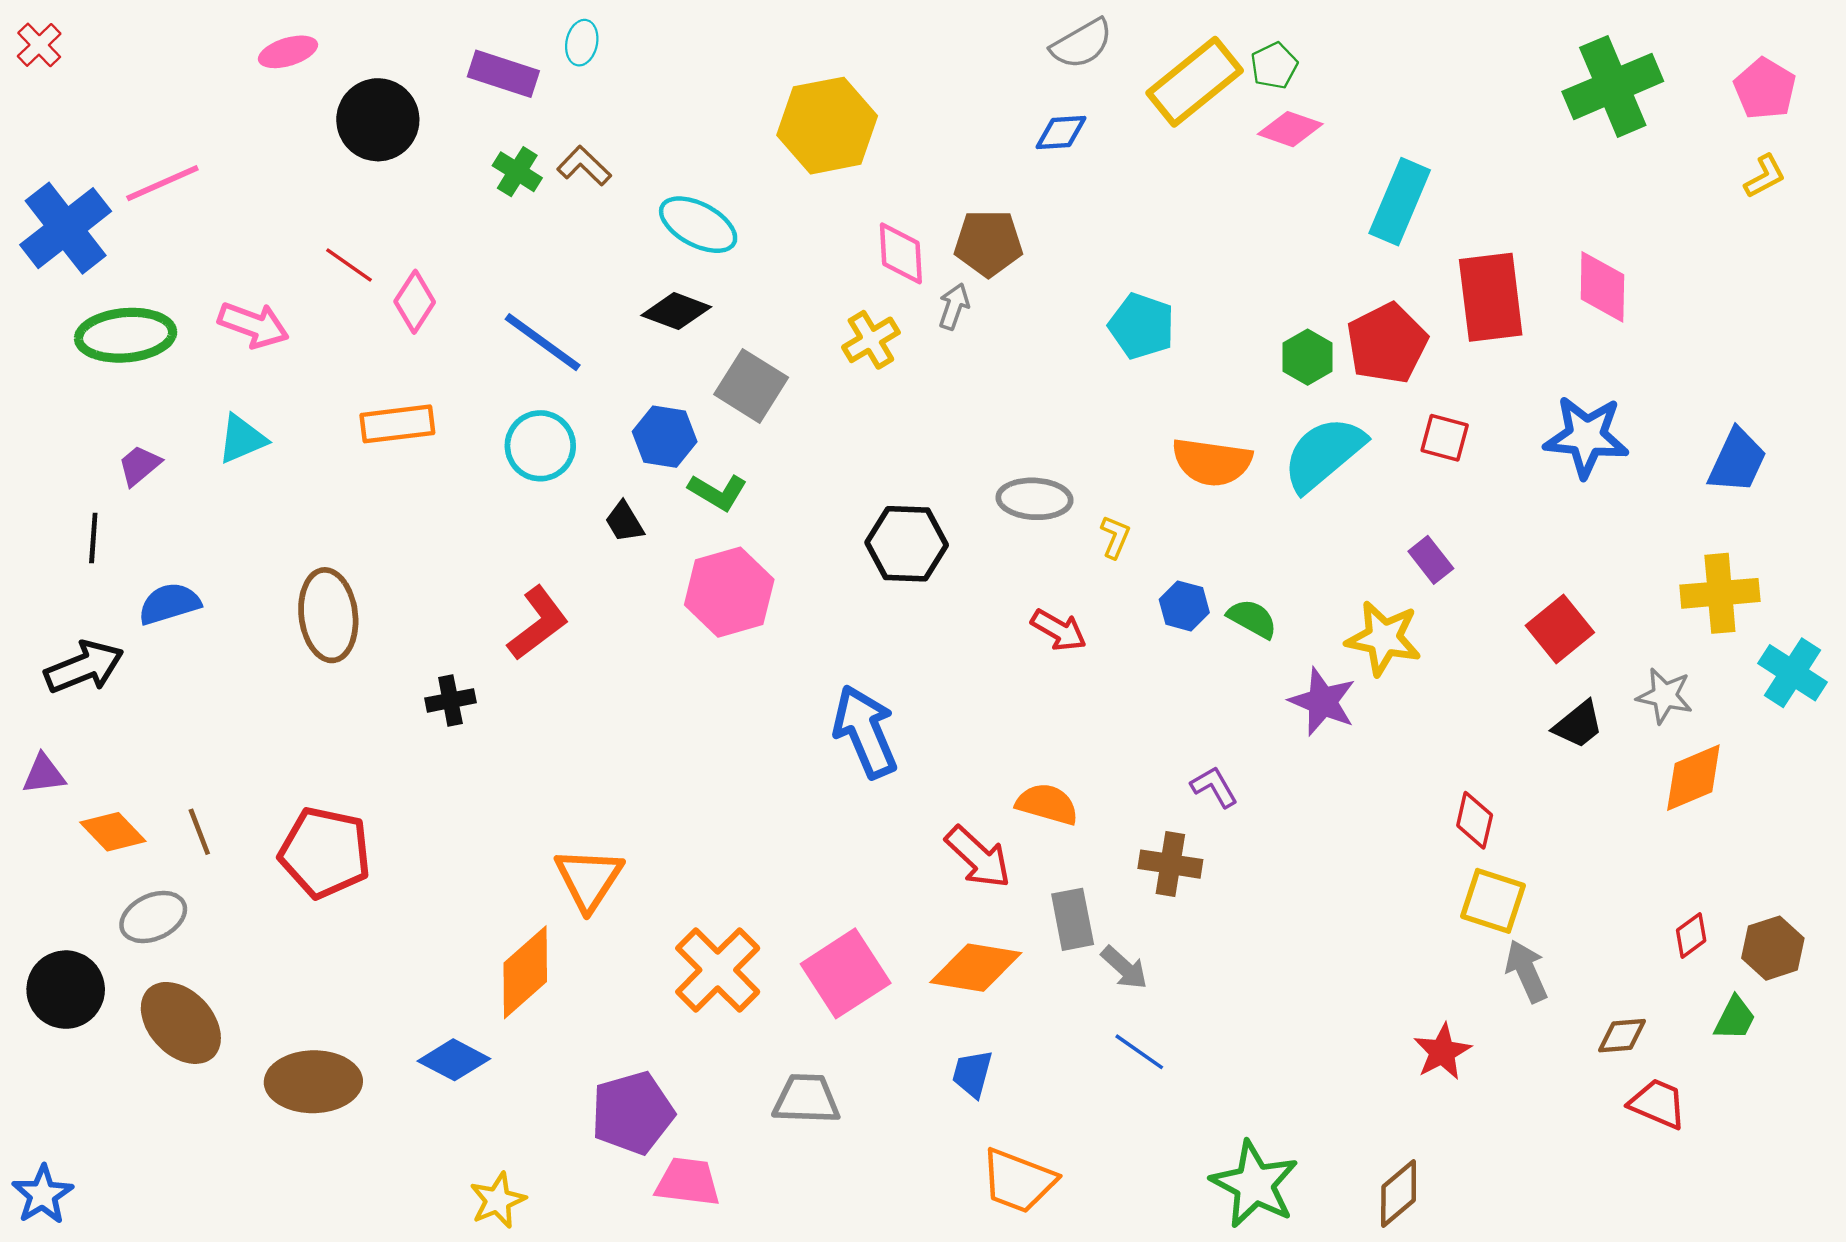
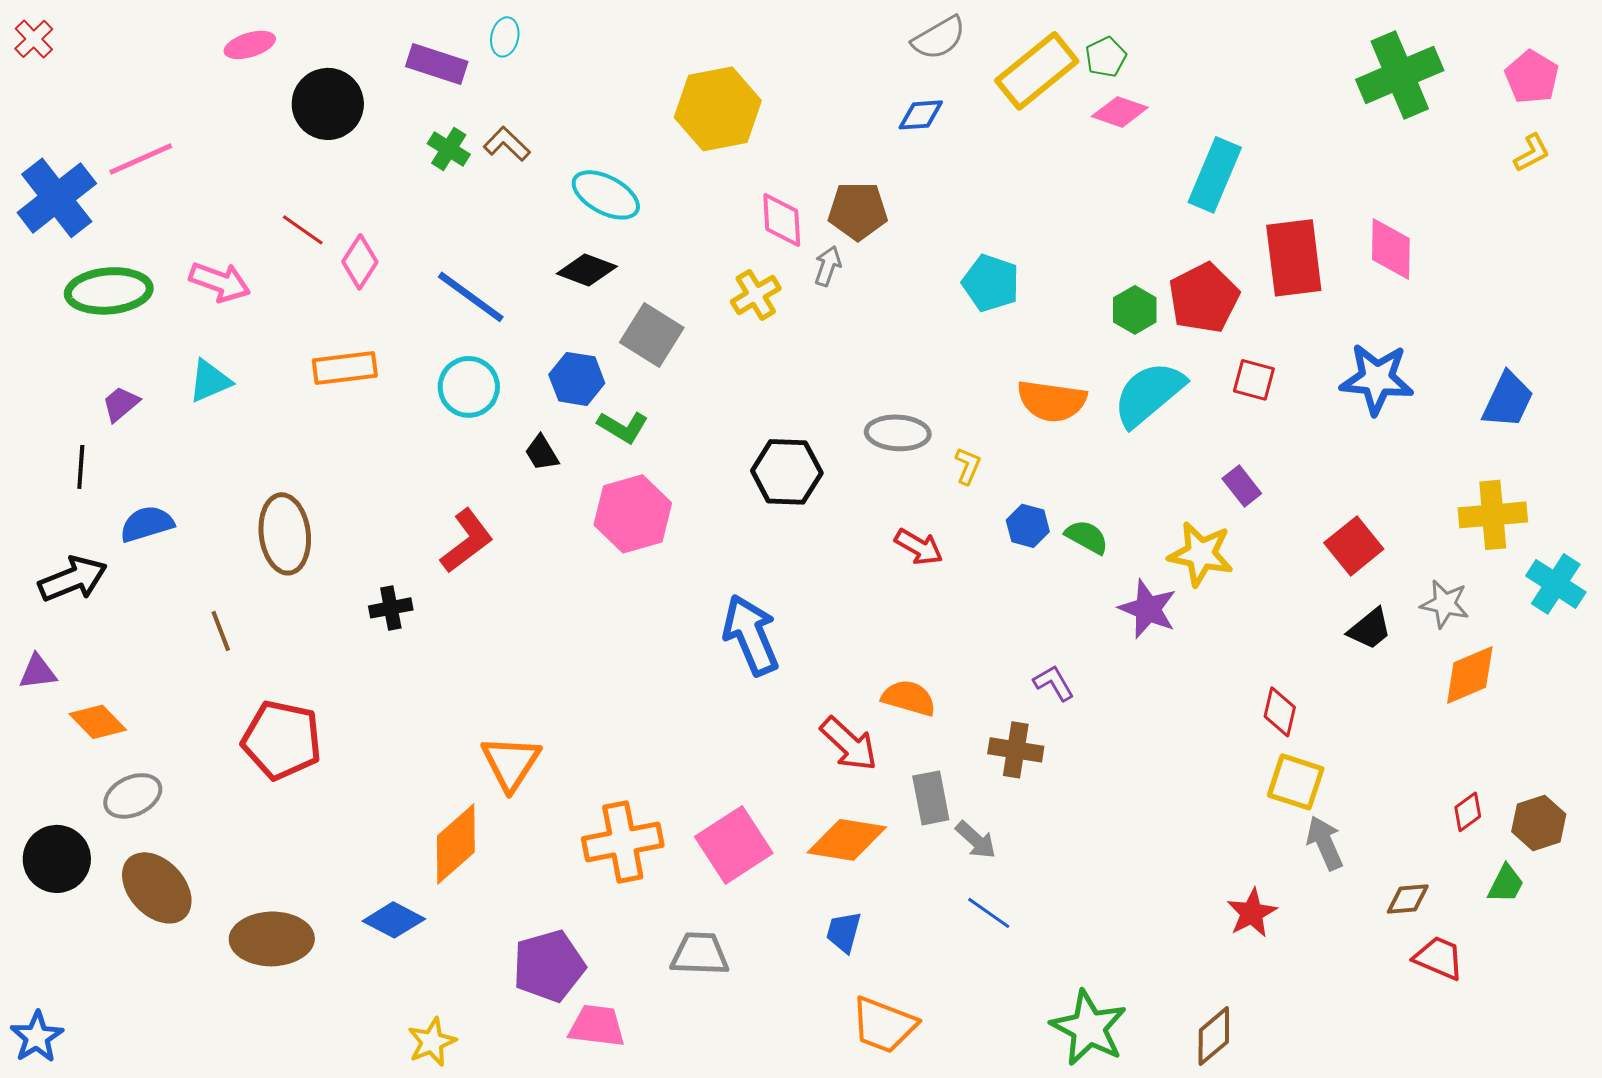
brown line: (199, 832) -> (221, 631), moved
orange cross: (718, 970) -> (623, 842), turned 34

